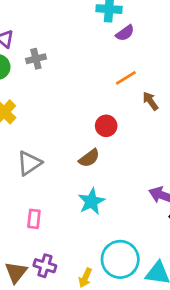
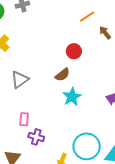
cyan star: (91, 201) -> (72, 97), moved
purple cross: (45, 266) -> (36, 137), moved

